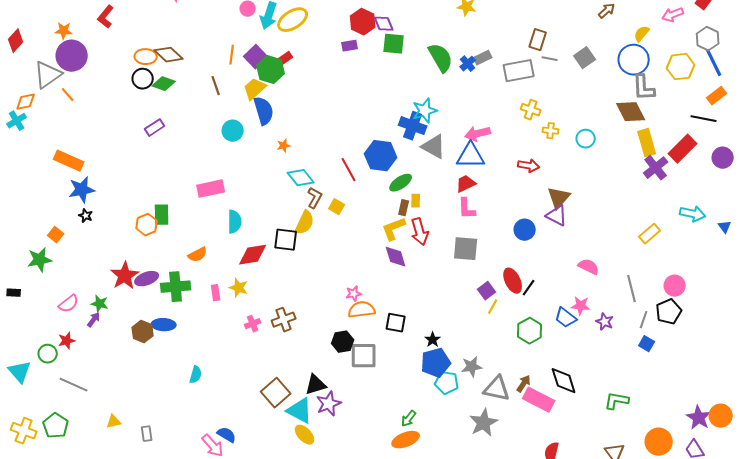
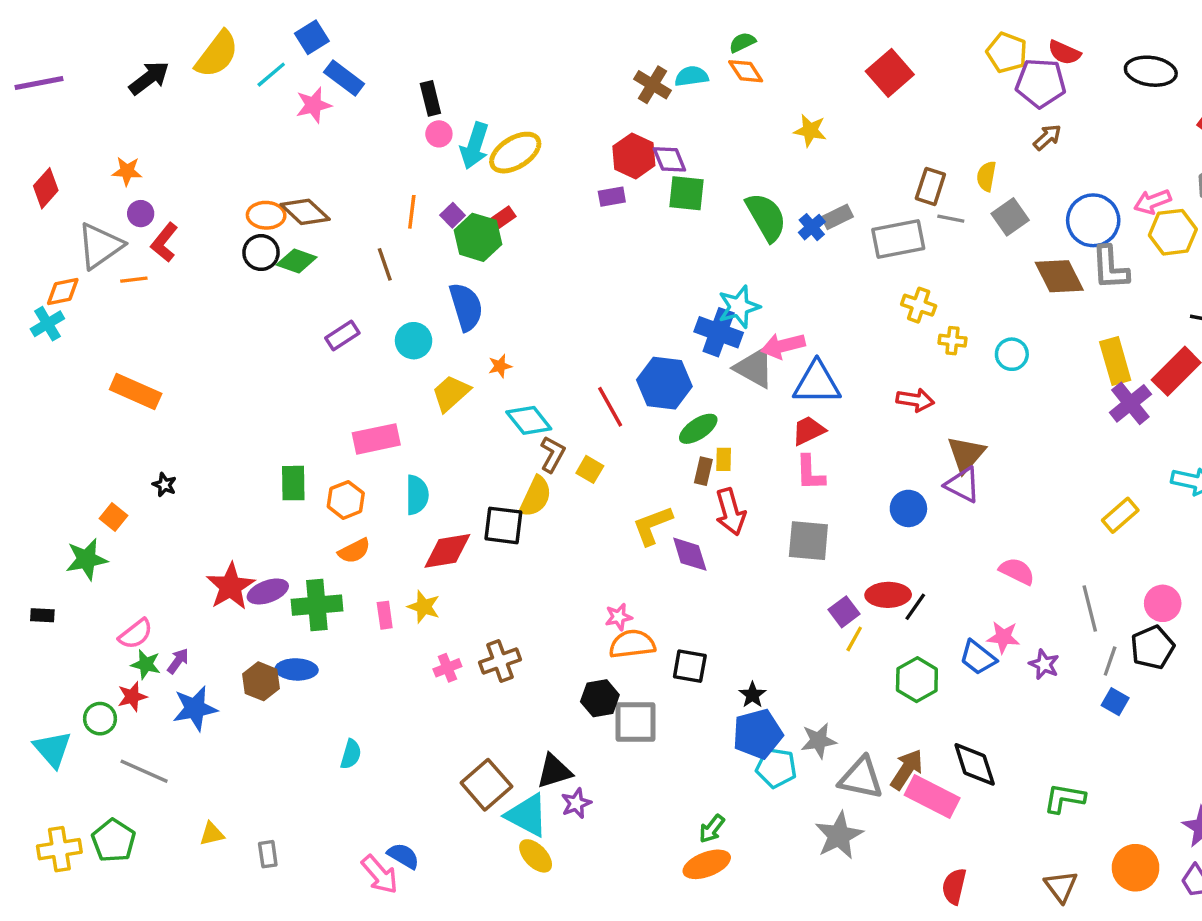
pink arrow: (673, 15) -> (1152, 202), moved
red L-shape: (106, 17) -> (164, 242), moved
yellow semicircle: (642, 34) -> (986, 176), moved, turned -30
purple circle: (72, 56) -> (141, 214), size x0.5
purple square: (256, 57) -> (453, 215), size x0.6
yellow trapezoid: (255, 89) -> (451, 393), moved
orange line: (68, 95) -> (134, 280), turned -56
brown diamond: (631, 112) -> (1059, 276), moved
purple rectangle: (155, 128) -> (342, 336), moved
pink arrow: (478, 134) -> (783, 346), moved
blue star: (82, 190) -> (195, 708), moved
orange hexagon: (147, 225) -> (346, 500), moved
yellow L-shape: (394, 229) -> (653, 525), moved
red ellipse: (513, 281) -> (888, 595), turned -65
green star: (100, 304) -> (146, 664), moved
brown arrow: (524, 384) -> (907, 769), size x1.4
purple star: (329, 404) -> (576, 803), size x0.7
yellow cross: (24, 431) -> (59, 849), turned -30

